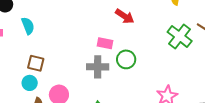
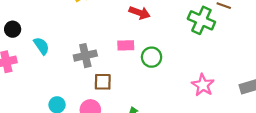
brown square: (36, 63) -> (103, 82), moved
gray cross: (98, 67) -> (85, 56), moved

